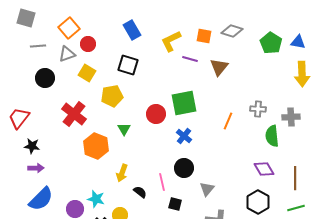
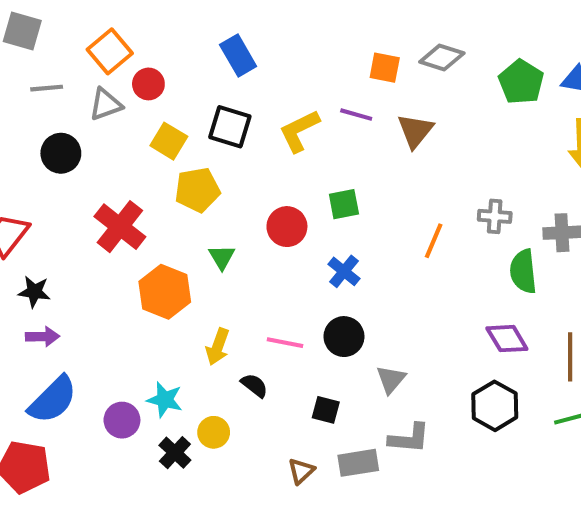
yellow L-shape: (171, 41) -> (299, 131), moved
yellow square: (87, 73) -> (169, 141), moved
green square: (184, 103) -> (344, 204), size x0.6
pink line: (162, 182) -> (285, 343), moved, turned -66

